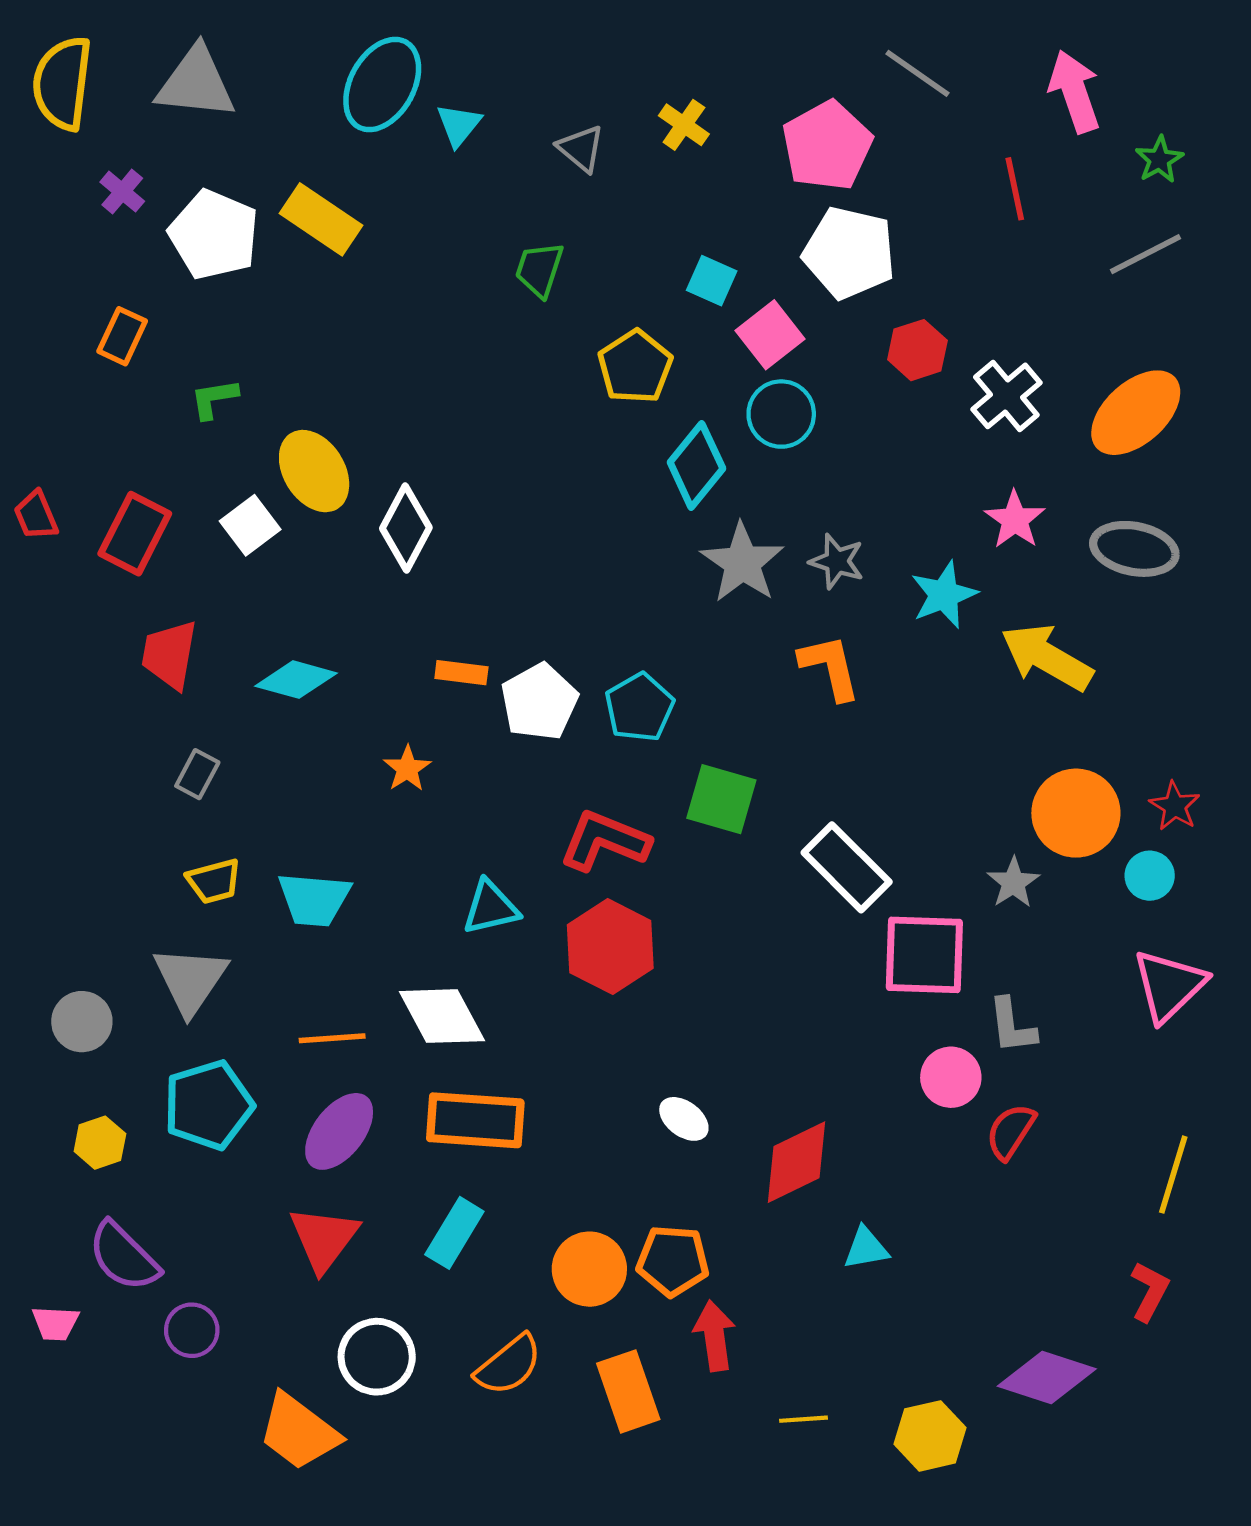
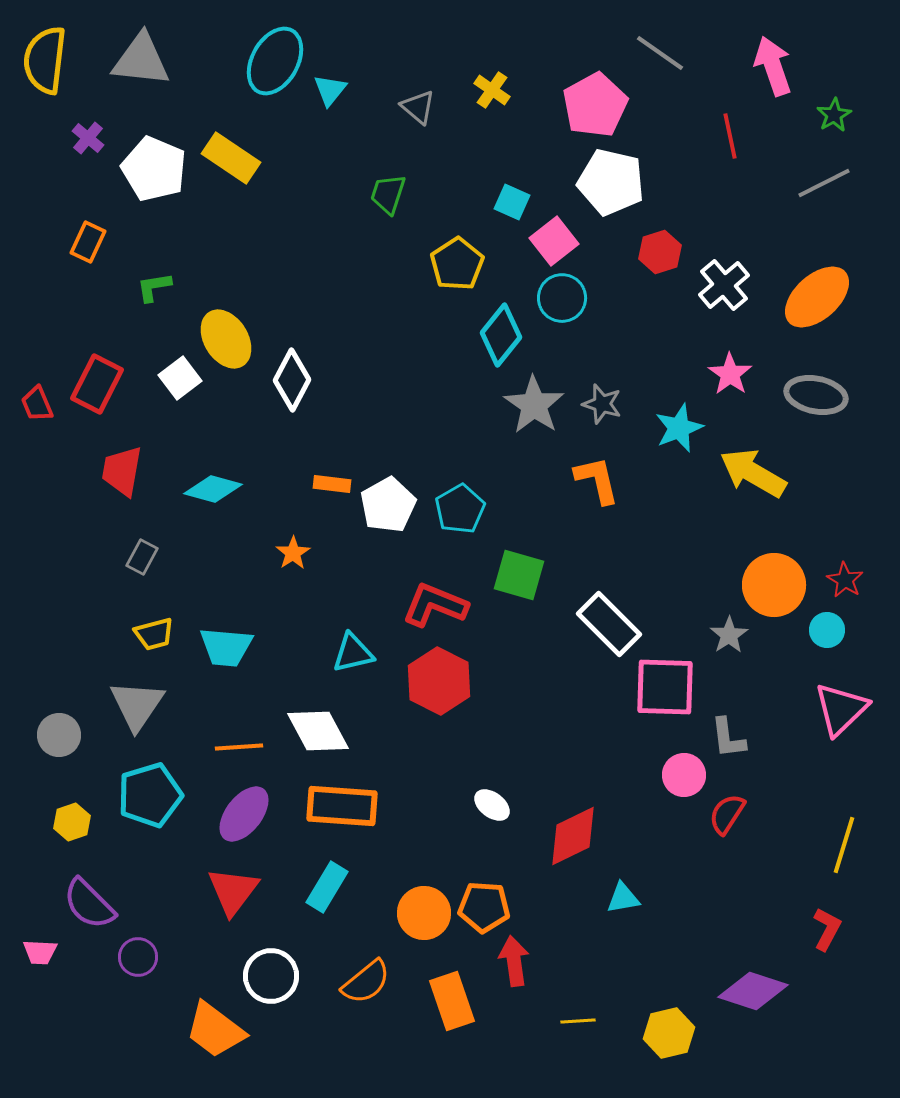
red trapezoid: (36, 516) -> (37, 404), moved

